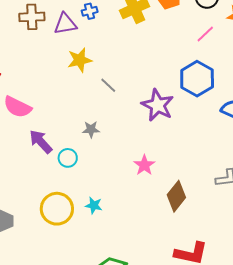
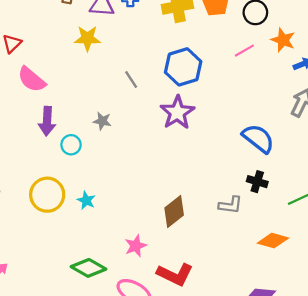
yellow star: (80, 60) -> (87, 38), moved
blue hexagon: (197, 79) -> (183, 67), moved
purple arrow: (41, 142) -> (47, 121), turned -148
pink star: (144, 165) -> (136, 246), moved

